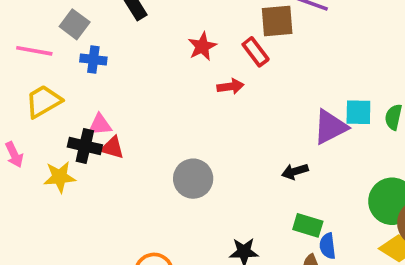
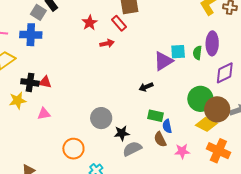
gray square: (75, 24) -> (38, 12), moved
blue cross: (93, 59) -> (31, 35), size x1.5
pink triangle: (100, 125) -> (44, 114), moved
gray circle: (193, 179) -> (101, 118), moved

